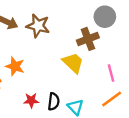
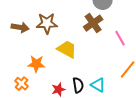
yellow trapezoid: (73, 63) -> (67, 49), moved
pink line: (111, 73) -> (120, 38), moved

